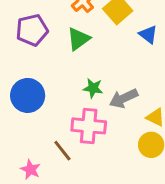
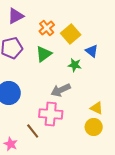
green star: (93, 88) -> (75, 65), moved
gray arrow: (124, 98) -> (61, 90), moved

